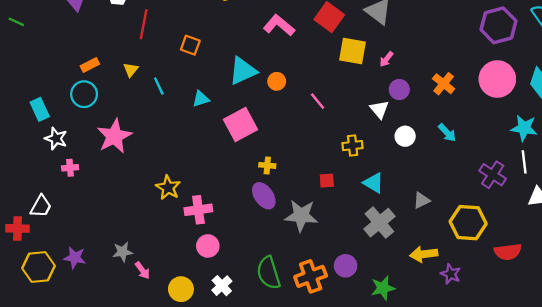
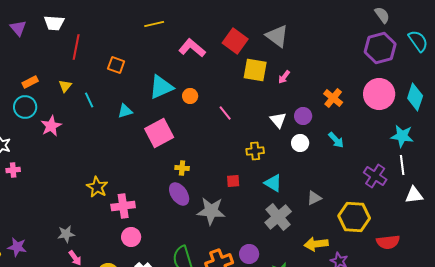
purple circle: (399, 90) -> (303, 116), moved
pink star: (114, 136) -> (51, 126), moved, size x0.7
gray star: (123, 252) -> (66, 234), moved

